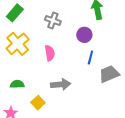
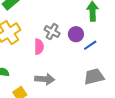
gray cross: (53, 21) -> (52, 32), moved
blue line: (90, 58) -> (90, 45), moved, turned 32

